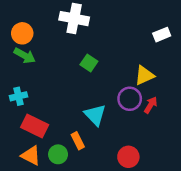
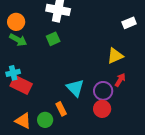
green square: (89, 63) -> (53, 39), moved, turned 32
purple circle: (130, 99) -> (103, 91), moved
red rectangle: (35, 126) -> (21, 85), moved
red circle: (128, 157) -> (102, 109), moved

